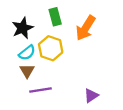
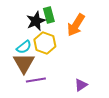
black star: (23, 28) -> (36, 21), moved
brown triangle: (27, 71) -> (24, 63), size x1.6

